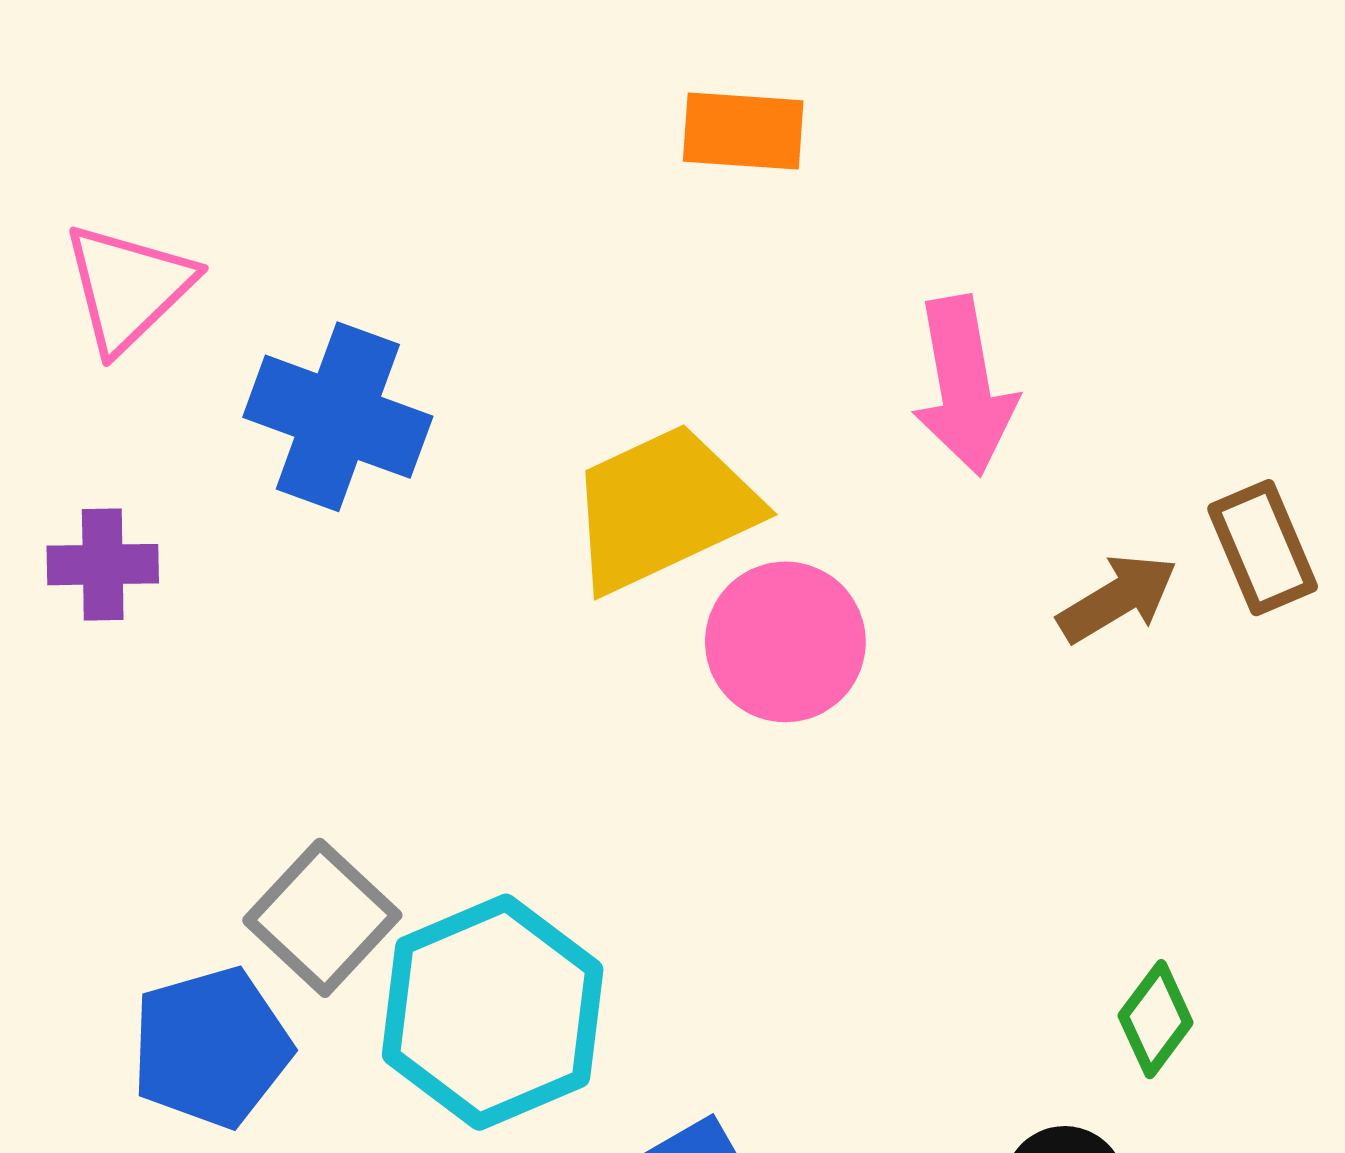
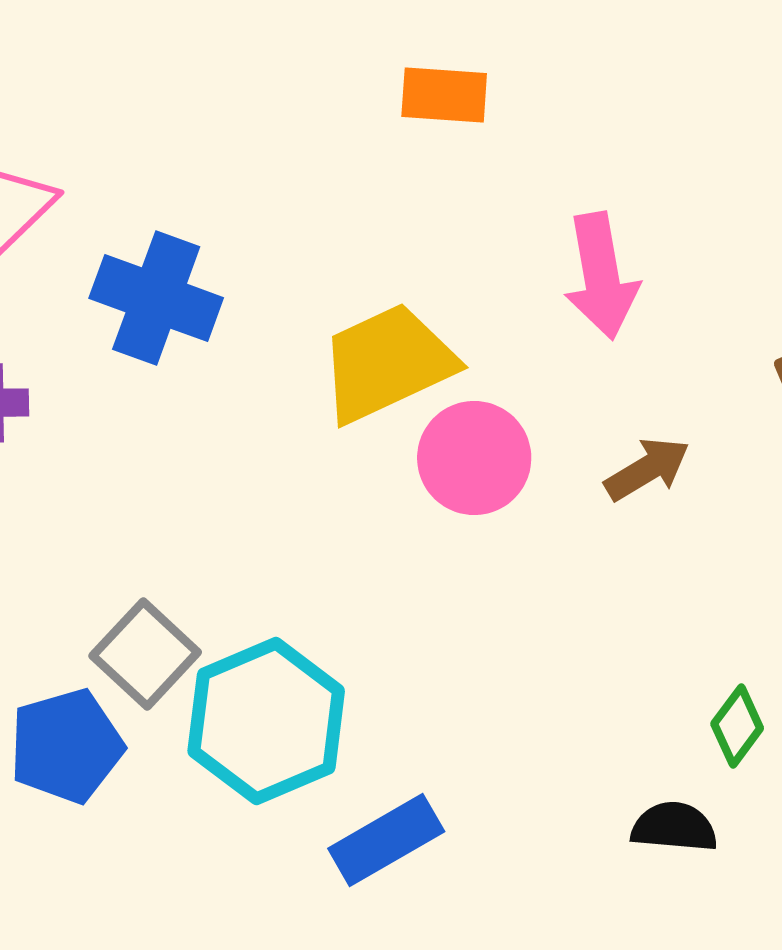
brown arrow: (1118, 598) -> (647, 469), moved

